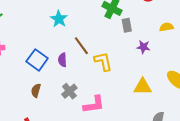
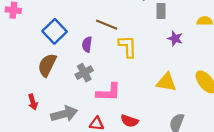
brown line: (81, 46) -> (107, 25), turned -42
purple semicircle: (62, 60) -> (87, 44), moved
brown semicircle: (36, 90) -> (47, 65), size x1.5

